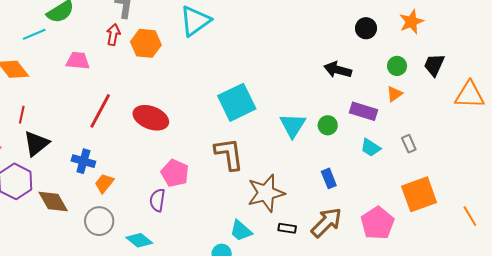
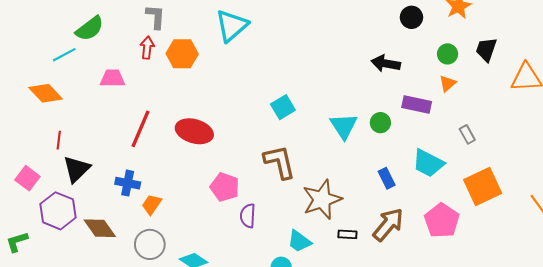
cyan square: (237, 102) -> (283, 107), size x0.6
cyan trapezoid: (371, 148) -> (428, 163), moved, size x1.5
purple semicircle: (157, 200) -> (248, 216), moved

